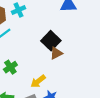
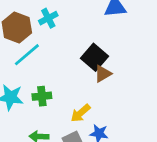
green cross: (10, 67) -> (42, 96), turned 32

